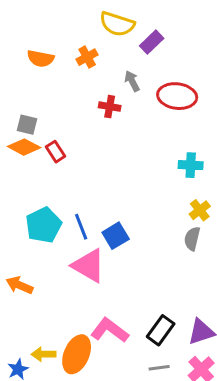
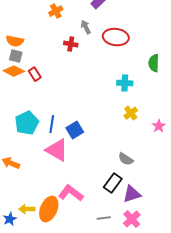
orange semicircle: (41, 59) -> (15, 41), moved
blue line: (81, 227) -> (52, 124), turned 30
gray semicircle: (192, 239) -> (126, 159), moved, turned -70
black rectangle: (161, 330) -> (113, 183), moved

